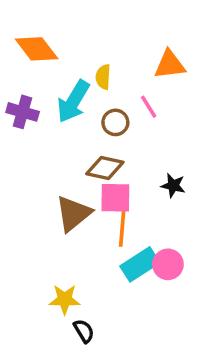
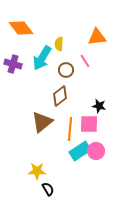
brown diamond: (105, 168) -> (60, 96), turned -50
pink square: (115, 198) -> (89, 124), moved

